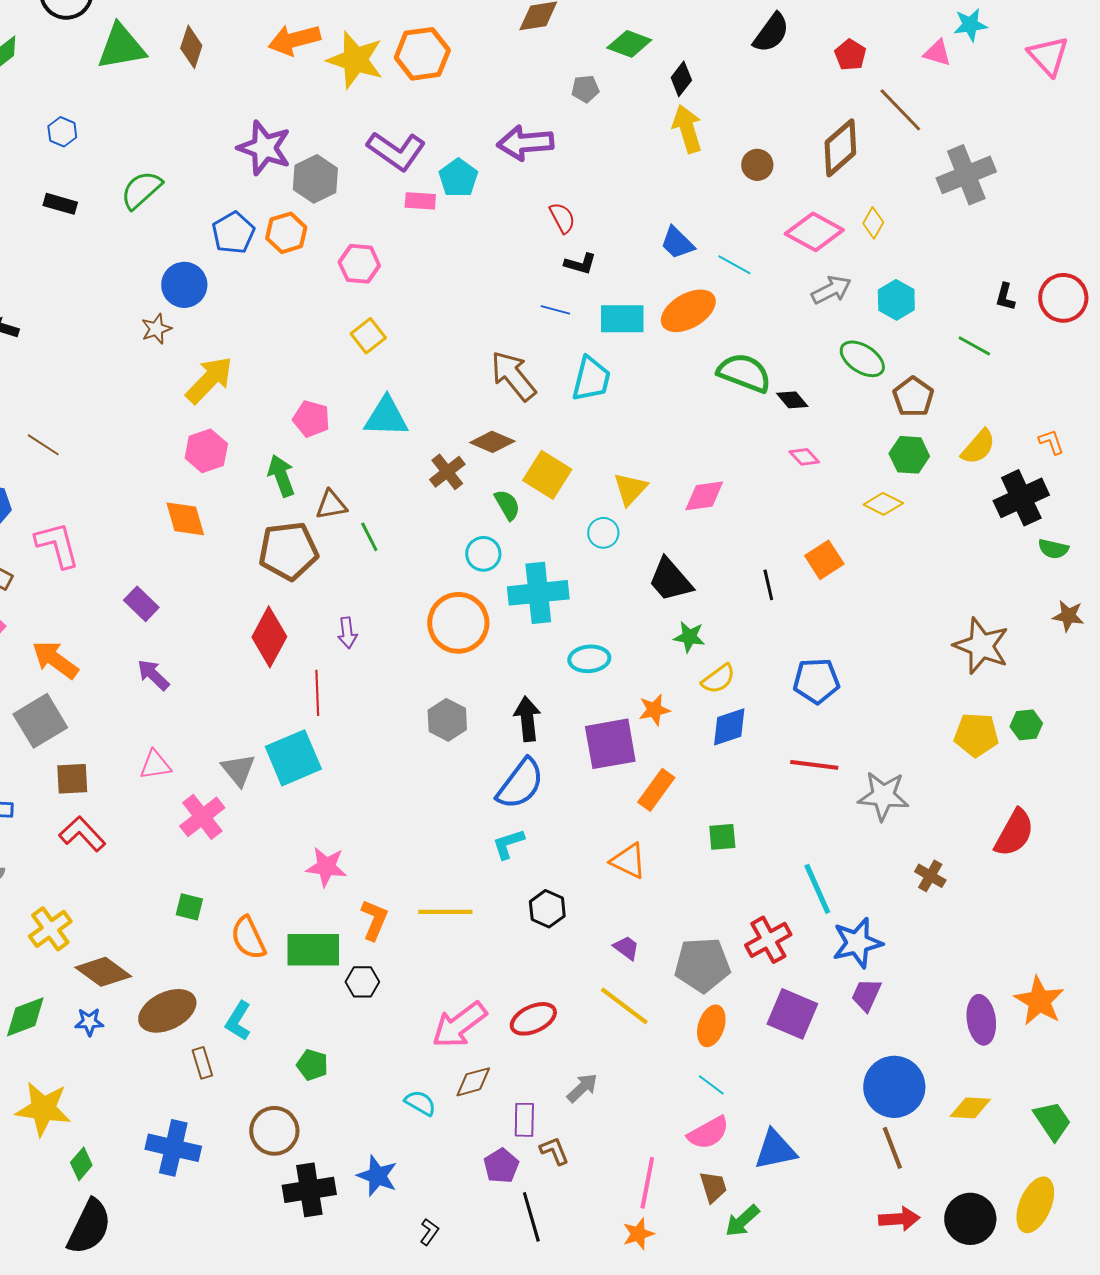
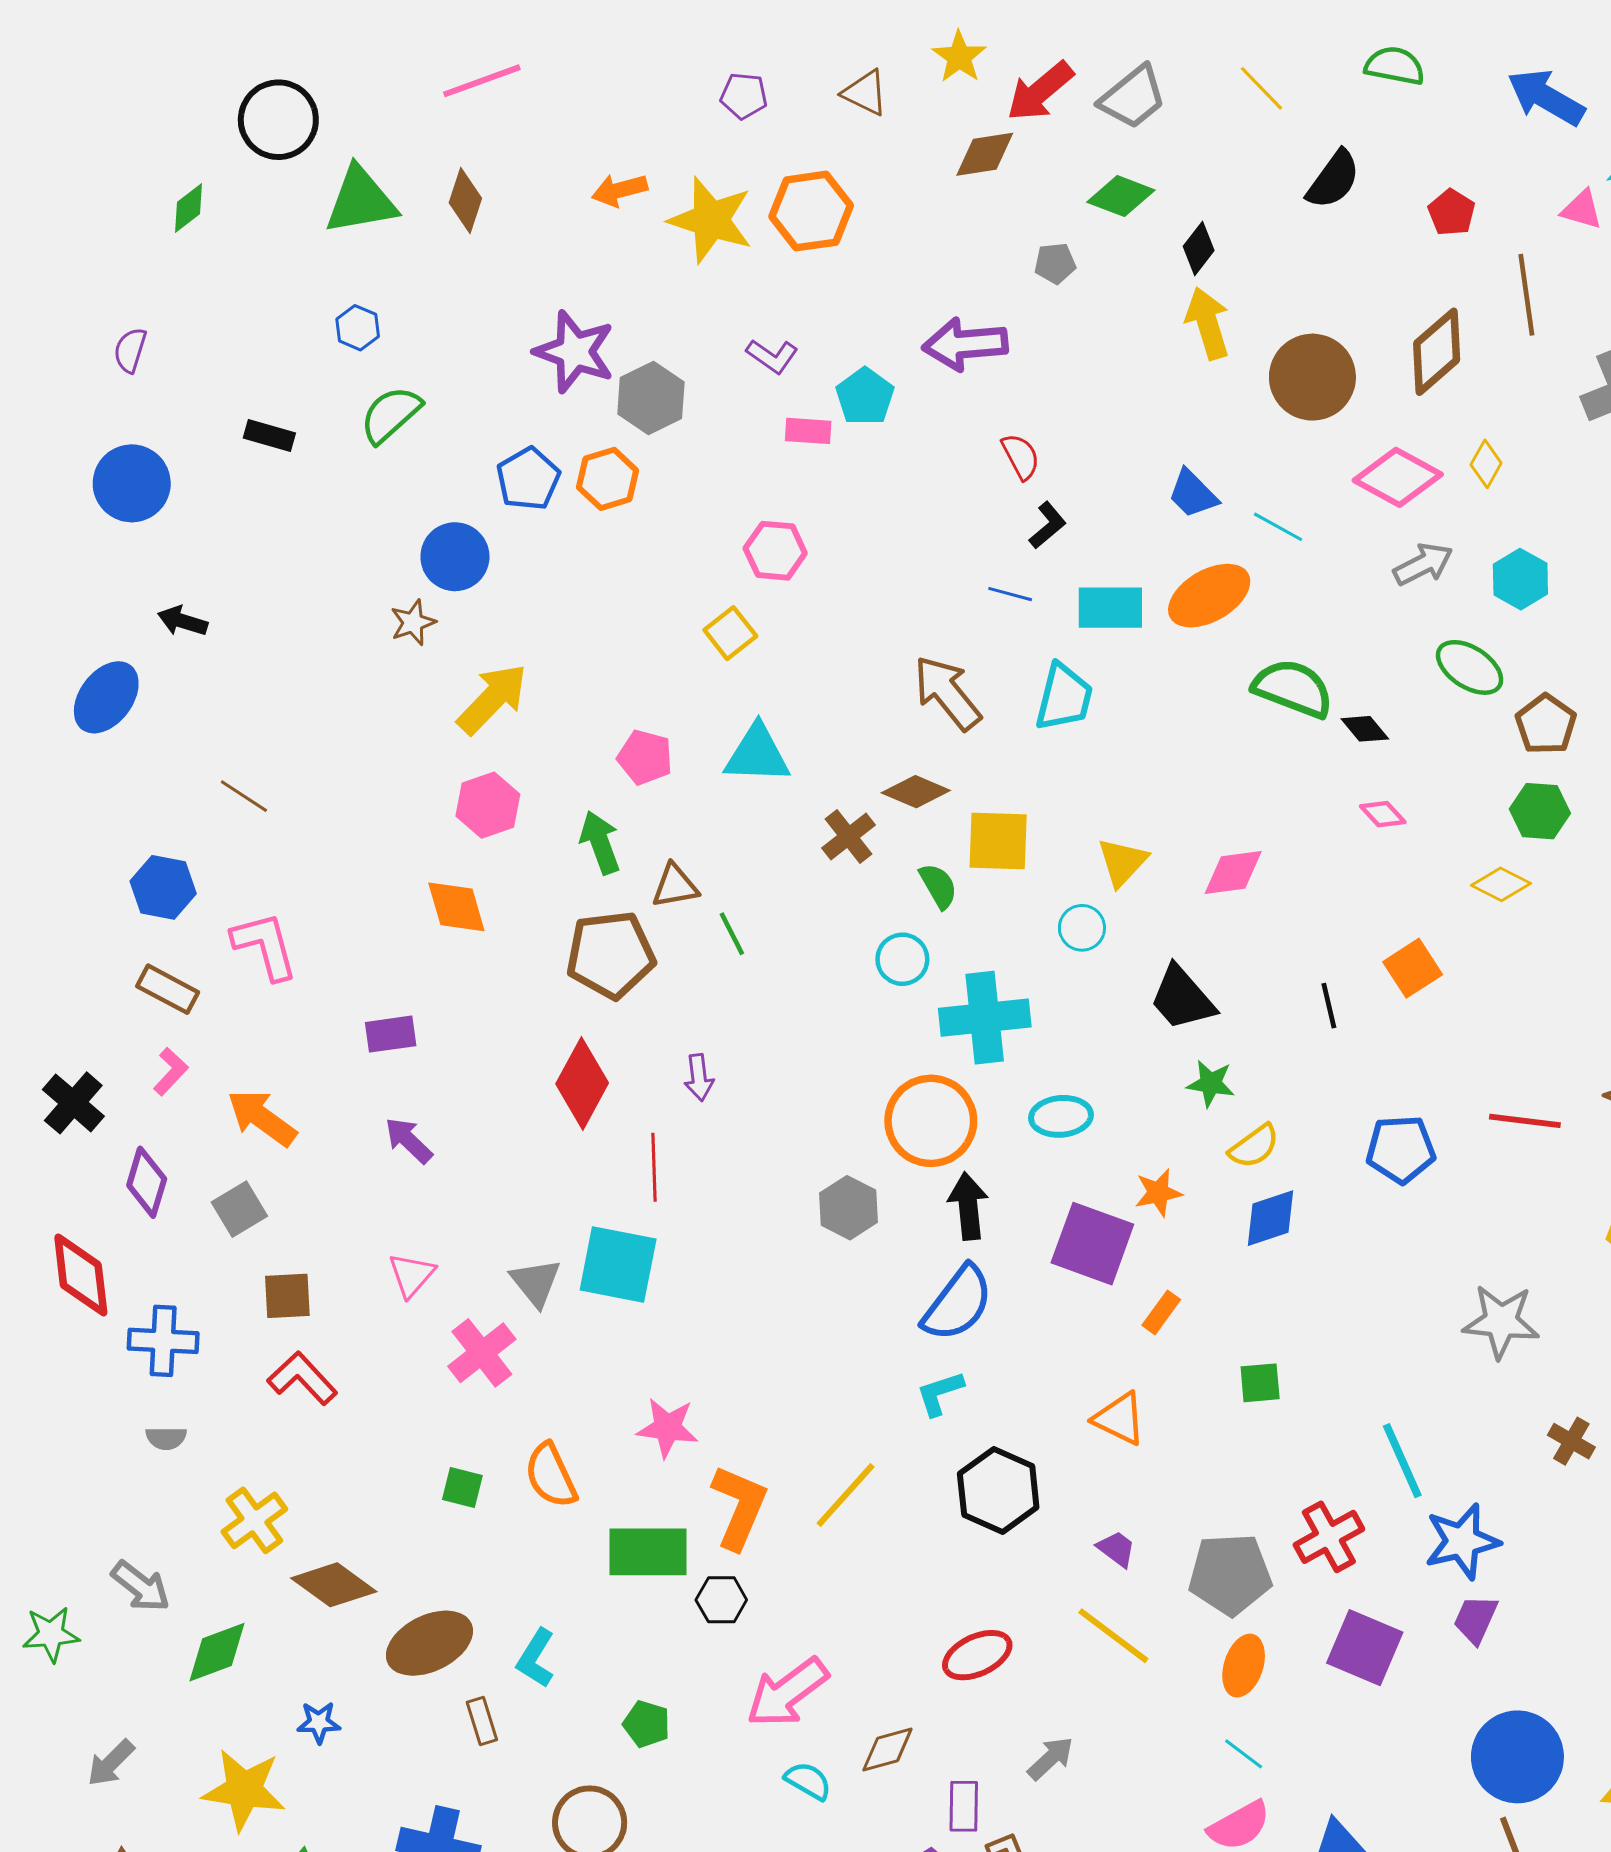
orange arrow: (294, 40) -> (620, 190), size x0.7
brown line: (900, 110) -> (1526, 295), turned 36
blue hexagon: (62, 132) -> (358, 328), moved
purple L-shape: (396, 151) -> (772, 356), size x0.6
brown circle: (757, 165) -> (1312, 377), size x1.8
pink hexagon: (359, 264) -> (775, 551), moved
black L-shape: (580, 264) -> (1048, 525), turned -56
yellow square: (547, 475) -> (998, 841), turned -30
purple rectangle: (141, 604) -> (391, 1034), turned -52
orange circle: (458, 623) -> (931, 1121), moved
gray square: (40, 721) -> (239, 1209), size x0.7
purple square: (610, 744) -> (1092, 1244), turned 30
cyan square: (293, 758) -> (618, 1265), turned 34
pink triangle: (155, 765) -> (412, 1275), turned -40
red line: (814, 765) -> (1525, 1121), moved
orange rectangle: (656, 790) -> (1161, 1312), size x0.7
black hexagon: (547, 909) -> (998, 1491), size x1.5
yellow line: (445, 912) -> (846, 1495), turned -48
orange L-shape: (374, 920) -> (739, 1507), size x1.4
orange semicircle: (248, 938) -> (551, 1476), moved
blue star: (89, 1022) -> (319, 1722), moved
pink arrow: (459, 1025) -> (787, 1693), moved

